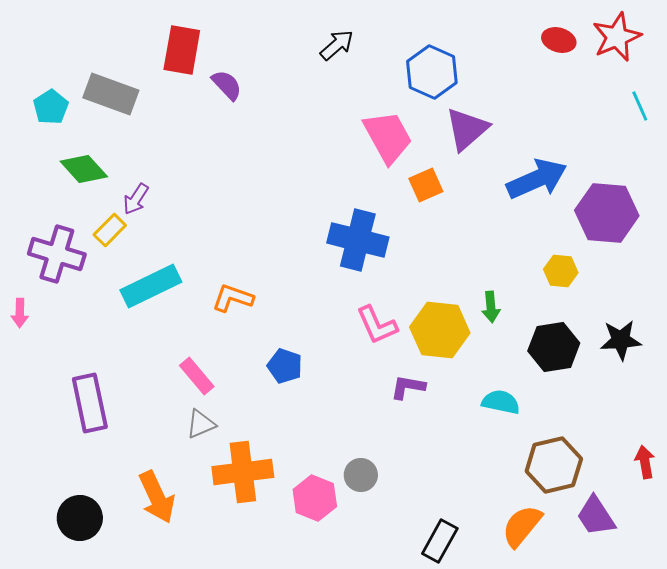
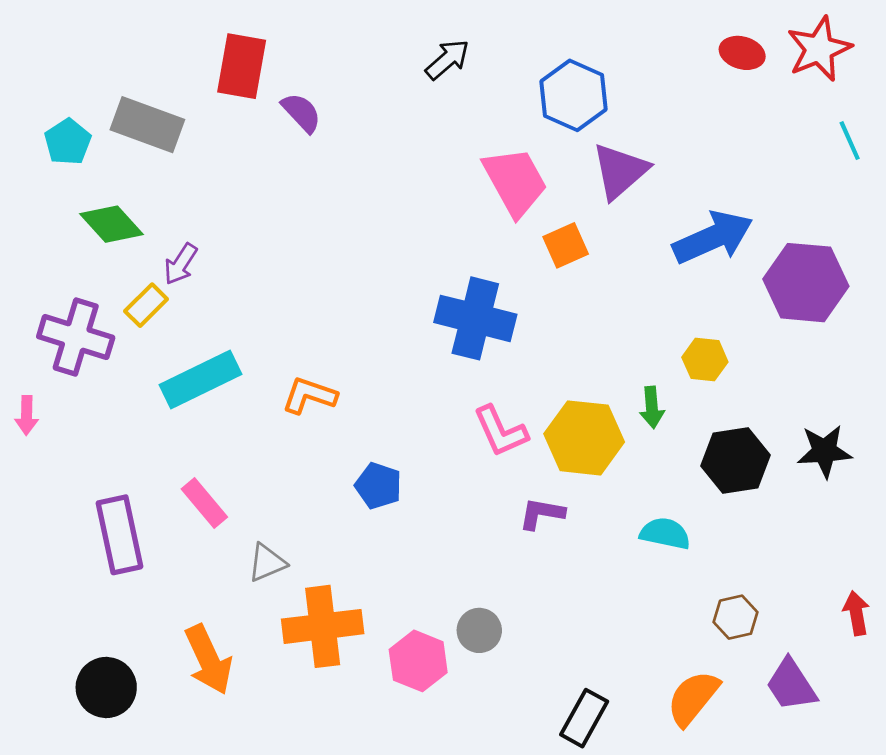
yellow hexagon: (561, 271) -> (705, 360), moved
pink rectangle: (197, 376) -> (204, 503), moved
brown hexagon: (554, 465) -> (735, 617), size x0.6

